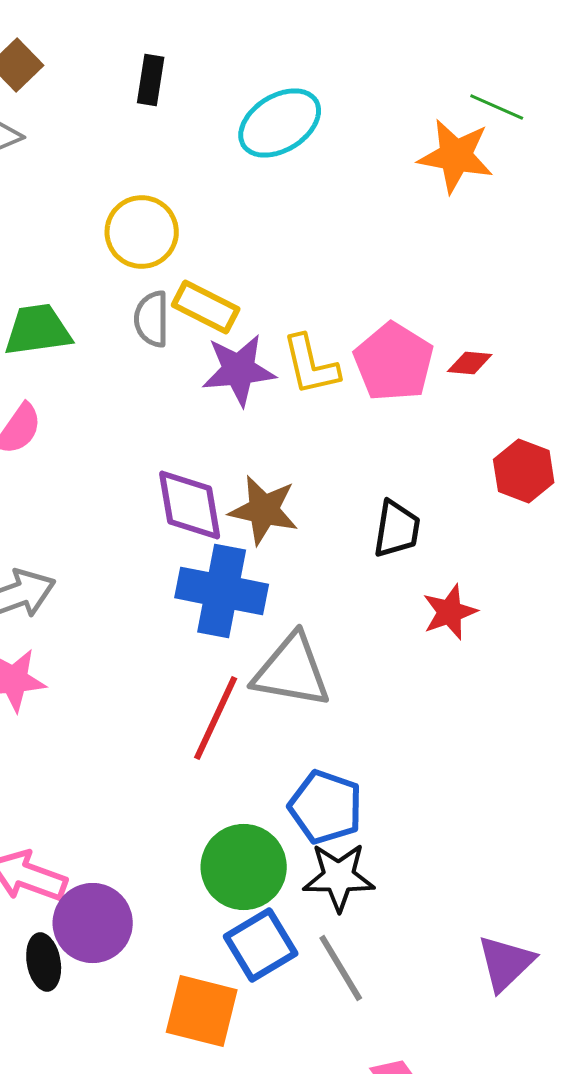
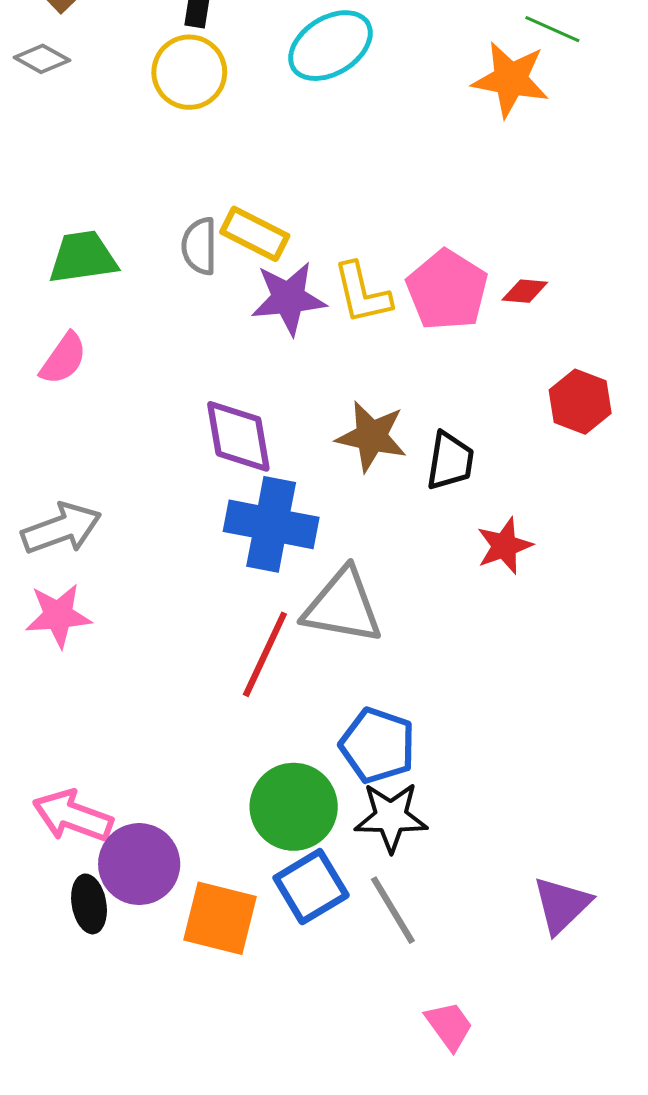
yellow circle: (142, 232) -> (189, 72), moved
brown star: (264, 510) -> (371, 436), moved
orange square: (202, 1011) -> (220, 918), moved

